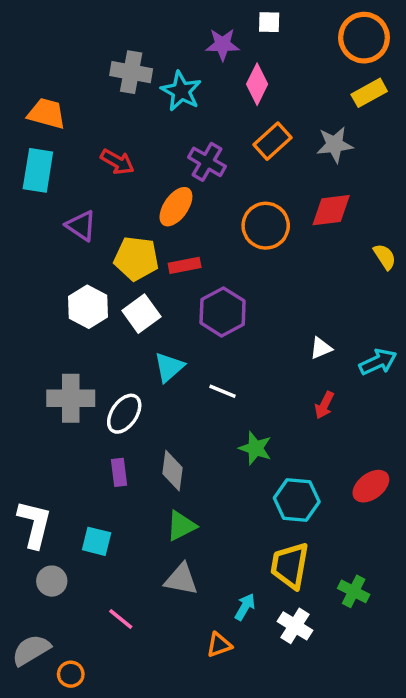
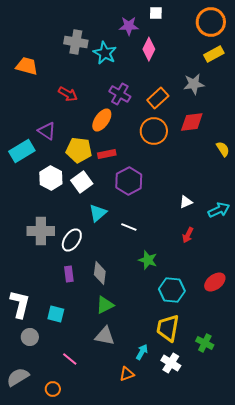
orange rectangle: (273, 141) -> (158, 98), moved
cyan rectangle: (38, 170) -> (22, 151), moved, turned 50
orange circle: (71, 674) -> (53, 389), moved

